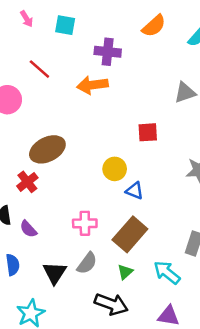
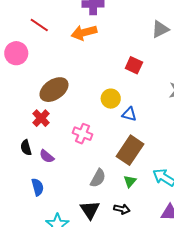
red square: (148, 132) -> (134, 65), turned 36
pink cross: (85, 223) -> (82, 134), moved, turned 30
black triangle: (55, 273) -> (90, 210), moved
black arrow: (111, 304) -> (122, 209), size x0.6

